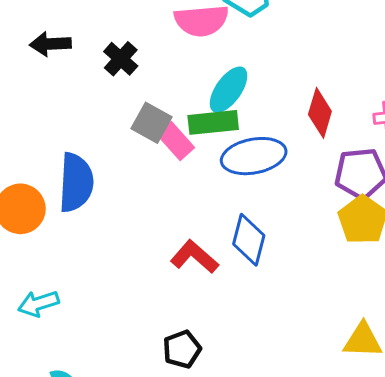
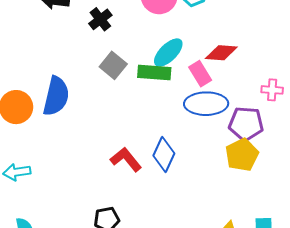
red diamond: (320, 113) -> (221, 53), moved, turned 68
pink rectangle: (176, 141) -> (200, 74), moved
blue ellipse: (254, 156) -> (206, 104), moved

